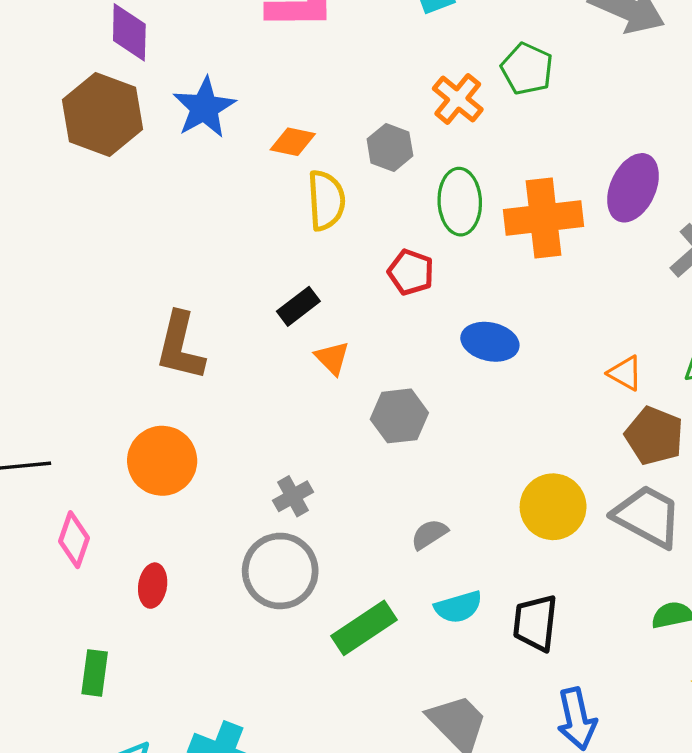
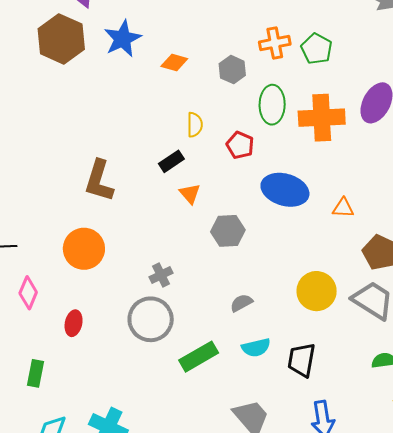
green pentagon: (527, 69) -> (317, 49), moved
orange cross: (458, 99) -> (275, 43), turned 36
yellow semicircle: (326, 200) -> (195, 125), moved, size x0.7
blue ellipse: (490, 342) -> (285, 190), size x1.4
orange triangle: (625, 373) -> (343, 208), moved, turned -30

